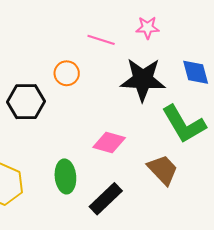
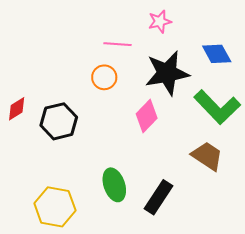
orange circle: (67, 73) -> (104, 77), moved
pink diamond: (109, 142) -> (147, 116), moved, turned -48

